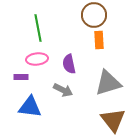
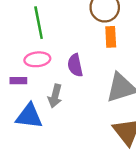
gray arrow: (63, 90) -> (55, 96), moved, turned 78

